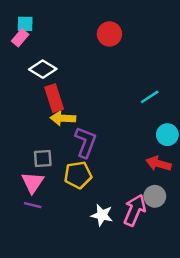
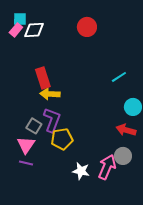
white diamond: (43, 69) -> (34, 30), moved, turned -35
purple L-shape: (86, 142) -> (52, 120), moved
gray square: (43, 159) -> (34, 126), turned 35

